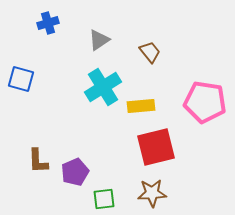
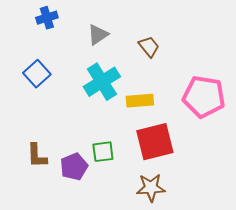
blue square: (21, 79) -> (37, 74), moved, turned 32
green square: (104, 199) -> (103, 152), moved

